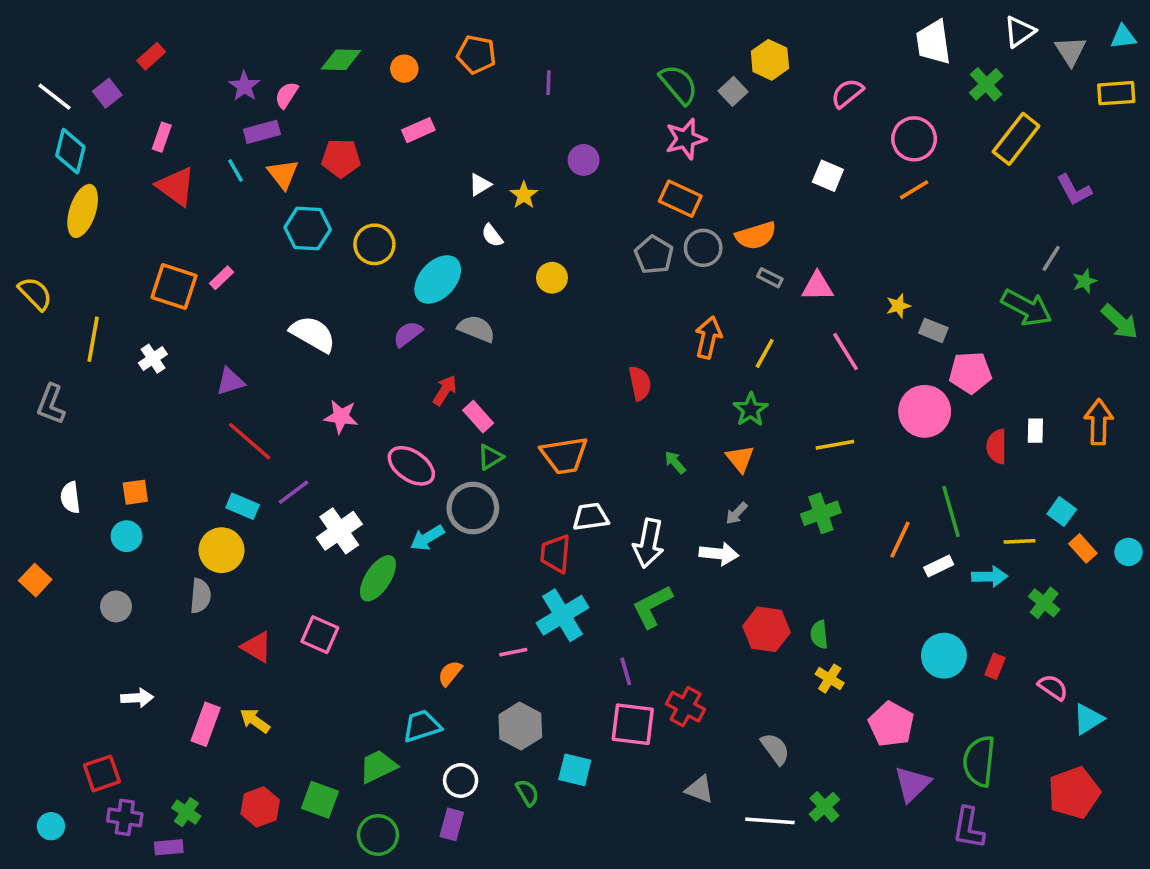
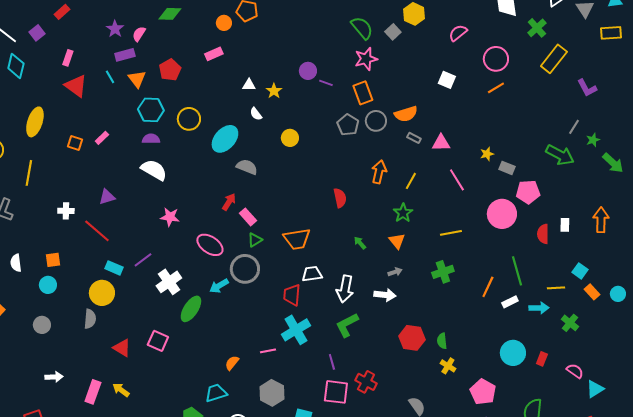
orange circle: (404, 69) -> (224, 23), moved
purple line: (548, 83) -> (326, 83), moved, turned -72
red pentagon: (341, 158) -> (170, 70), turned -30
white triangle: (480, 185) -> (249, 85), turned 32
orange rectangle: (680, 199) -> (363, 93), turned 45
yellow ellipse: (83, 211) -> (35, 122), moved
orange square: (174, 287) -> (75, 143), size x0.6
purple semicircle: (408, 334) -> (151, 139), moved, turned 36
white cross: (153, 359) -> (66, 211), moved, turned 35
red line: (250, 441) -> (97, 231), moved
gray arrow: (737, 513) -> (395, 272), turned -152

